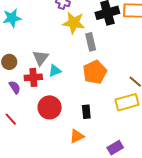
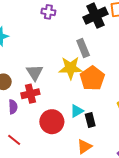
yellow star: (74, 23) -> (70, 68), moved
cyan triangle: (55, 71) -> (77, 111), moved
purple semicircle: (15, 87) -> (13, 107), turned 40

